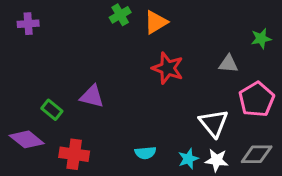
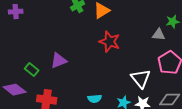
gray triangle: (228, 64) -> (159, 35), moved
purple triangle: (92, 96) -> (59, 61), turned -36

